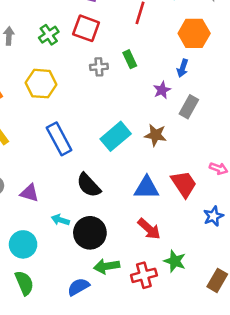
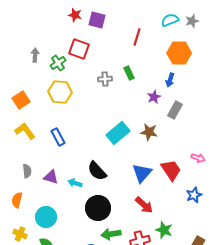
red square: (86, 28) -> (79, 49), moved
green cross: (49, 35) -> (58, 63), moved
blue rectangle: (59, 139) -> (58, 137), moved, size x0.7
blue triangle: (147, 188) -> (142, 173), turned -50
cyan arrow: (60, 220) -> (75, 183), moved

